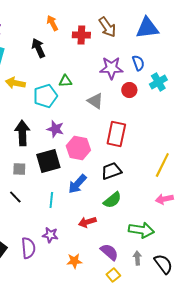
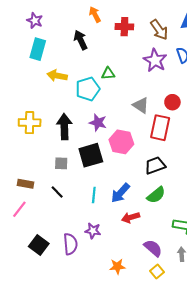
brown arrow: (107, 27) -> (159, 30), moved
purple star: (111, 68) -> (155, 60), turned 30
red circle: (129, 90) -> (172, 102), moved
gray triangle: (95, 101) -> (141, 105), moved
blue arrow: (77, 184) -> (120, 193), moved
orange star: (74, 261) -> (117, 266), moved

